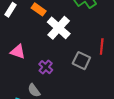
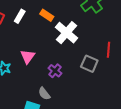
pink triangle: (18, 52) -> (28, 57), turned 49

